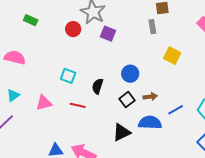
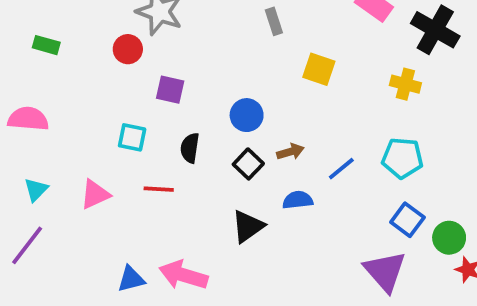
purple square: (108, 34) -> (170, 90), moved
blue semicircle: (150, 123) -> (298, 200), size x0.7

